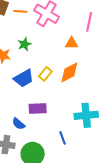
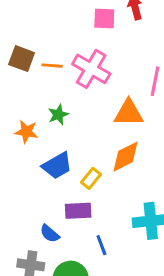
orange triangle: (71, 43) -> (129, 113), size x1.5
yellow rectangle: (45, 74) -> (91, 178), moved
blue line: (63, 138) -> (101, 245), moved

